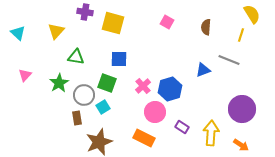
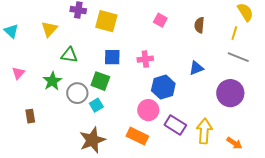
gray line: (229, 60) -> (238, 57), moved
pink cross: (143, 86) -> (145, 59), moved, turned 35
purple circle: (242, 109) -> (230, 93), moved
brown rectangle: (77, 118) -> (30, 116), moved
purple rectangle: (182, 127) -> (175, 125), size x1.5

